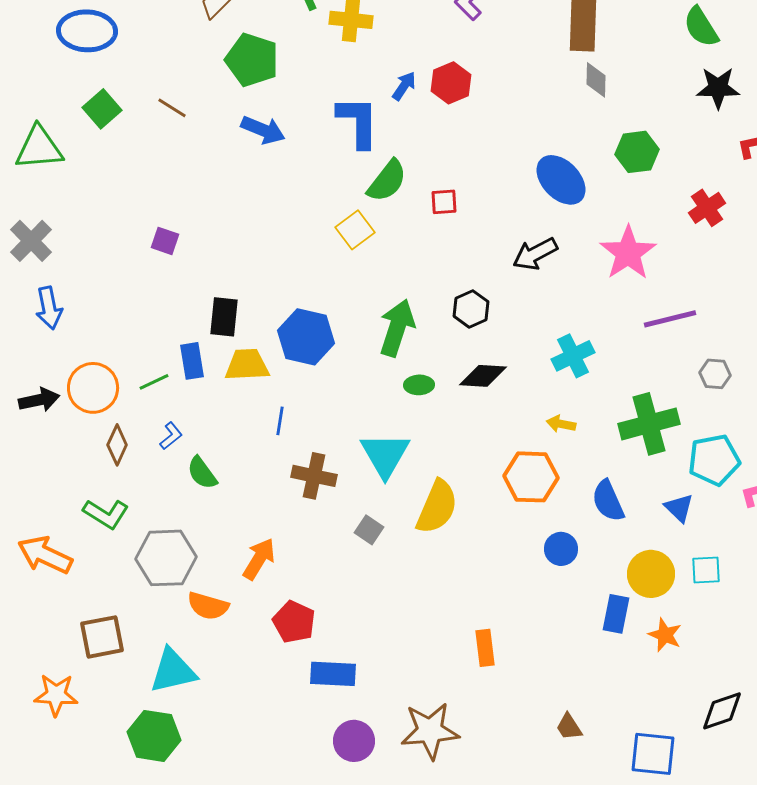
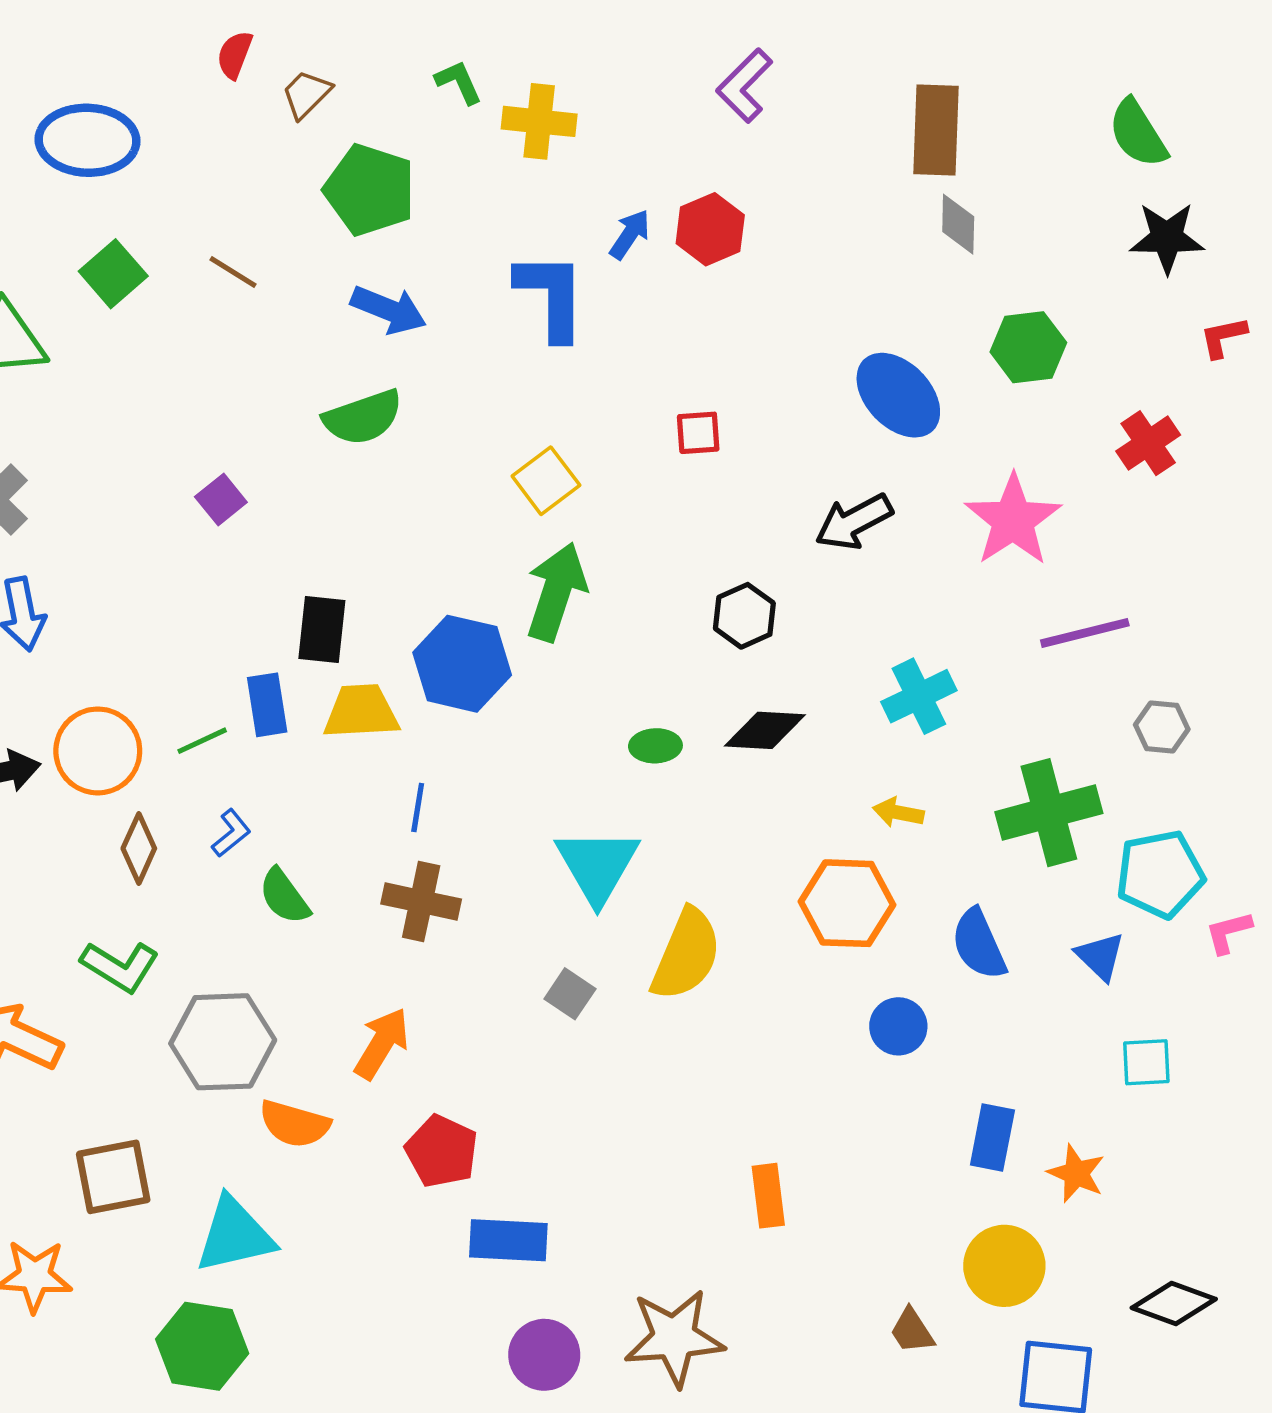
green semicircle: (387, 181) -> (363, 417), moved, turned 33
purple square: (165, 241) -> (221, 500), turned 32
green arrow: (397, 328) -> (556, 592), moved
brown cross: (314, 476) -> (421, 901), moved
yellow circle: (651, 574) -> (1004, 1266), moved
black diamond: (722, 711) -> (1174, 1303), turned 39

